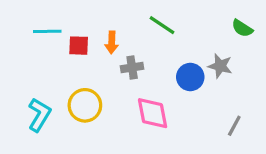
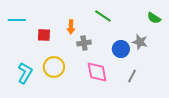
cyan line: (47, 31) -> (17, 20), moved
red square: (79, 46) -> (44, 35), moved
gray line: (234, 126) -> (132, 76), moved

